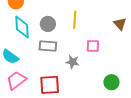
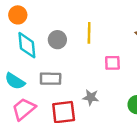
gray rectangle: (48, 46) -> (51, 79), moved
gray star: (73, 62) -> (91, 97), moved

